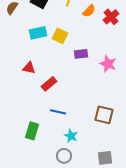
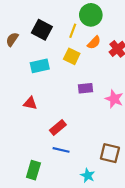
yellow square: (60, 36) -> (72, 56), moved
red rectangle: (49, 84) -> (58, 128), moved
cyan star: (71, 136) -> (88, 175), moved

